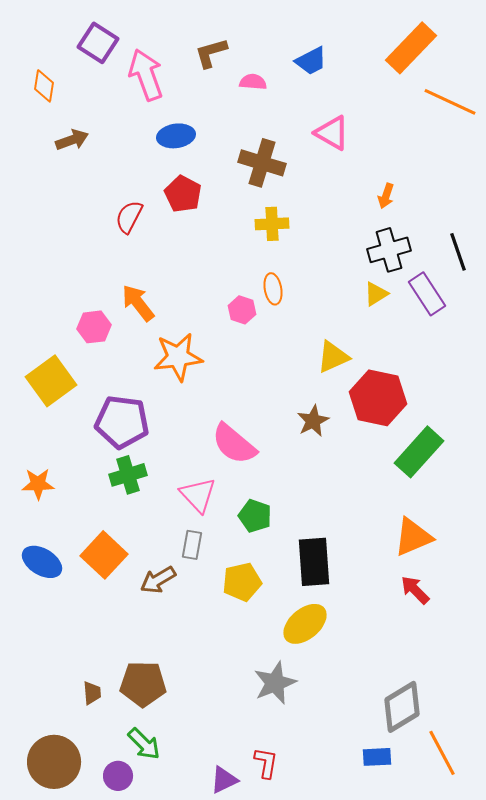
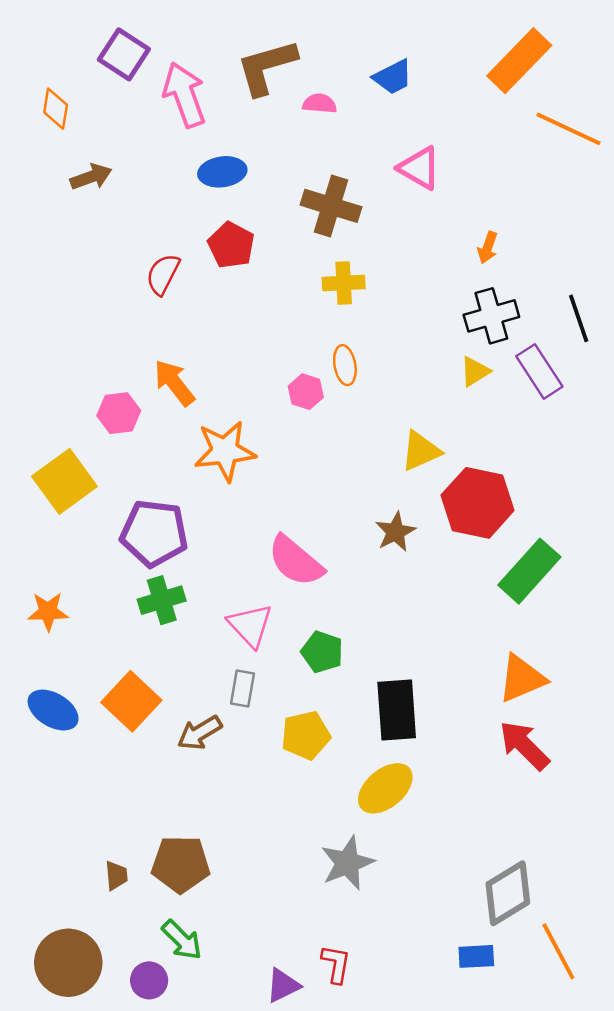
brown L-shape: (211, 53) -> (267, 67), size x1.5
red arrow: (415, 590) -> (524, 745), size x1.4

